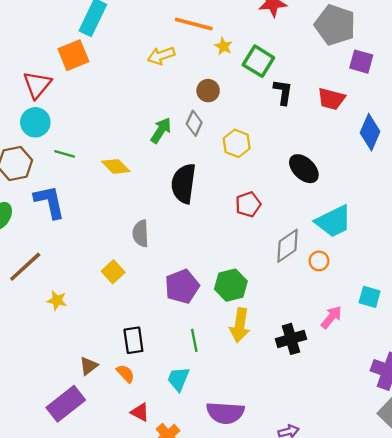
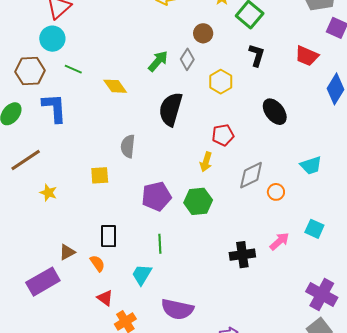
black L-shape: (283, 92) -> (257, 55), moved
cyan trapezoid: (334, 221) -> (311, 165), moved, size x0.7
yellow square: (113, 272) -> (100, 175), turned 30
yellow arrow: (240, 325) -> (206, 162), moved, size x0.7

